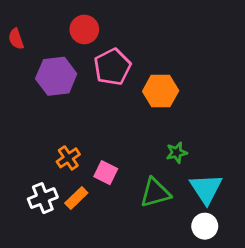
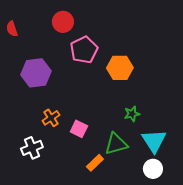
purple hexagon: (56, 76) -> (36, 73), moved
orange rectangle: (76, 198) -> (95, 163), moved

